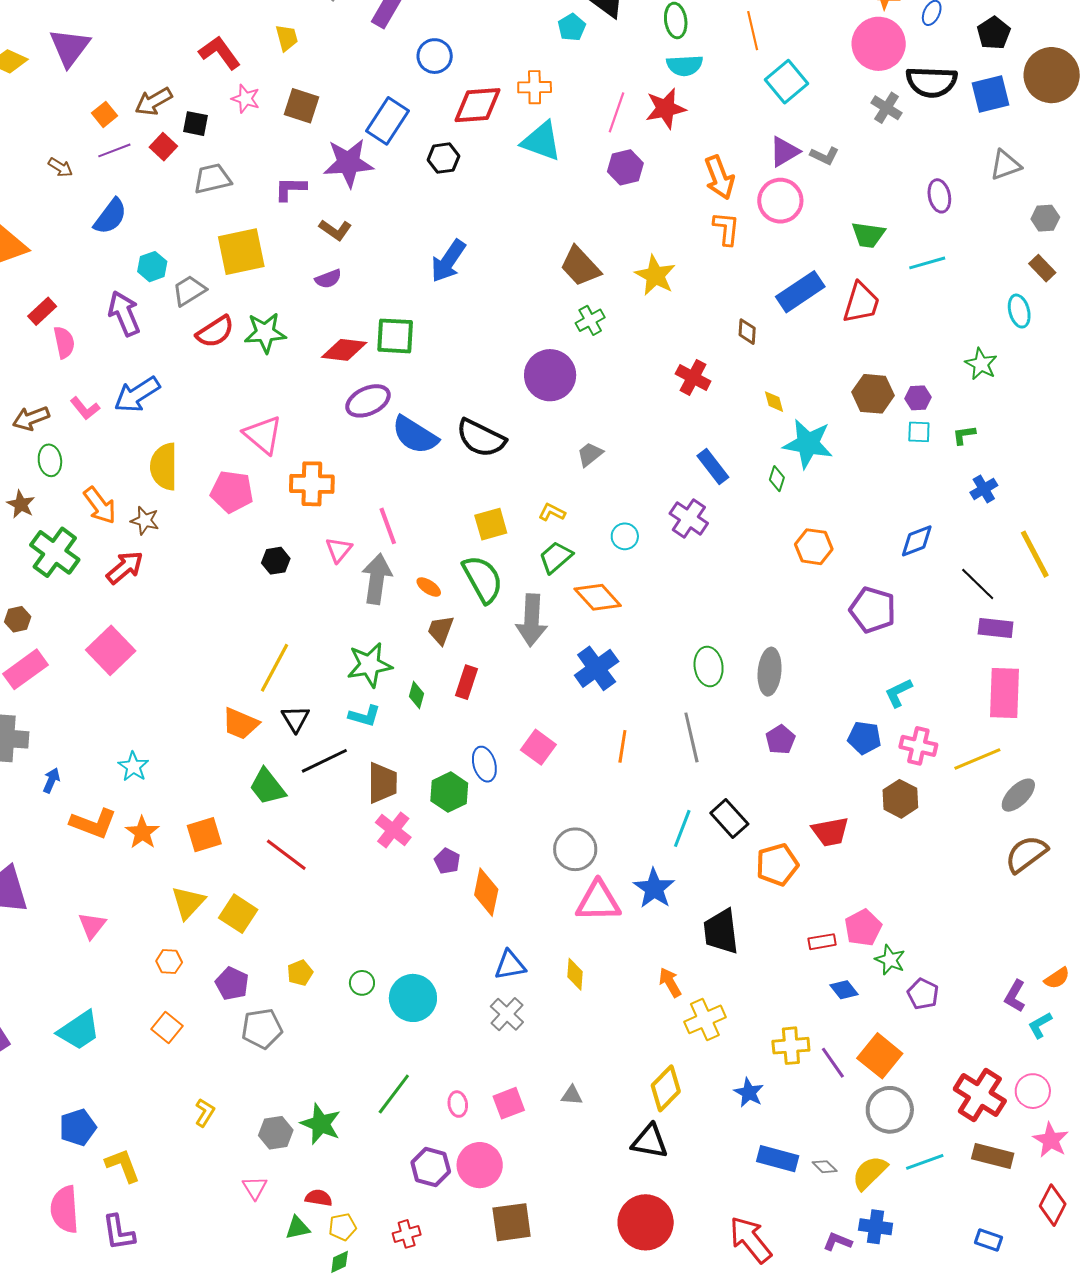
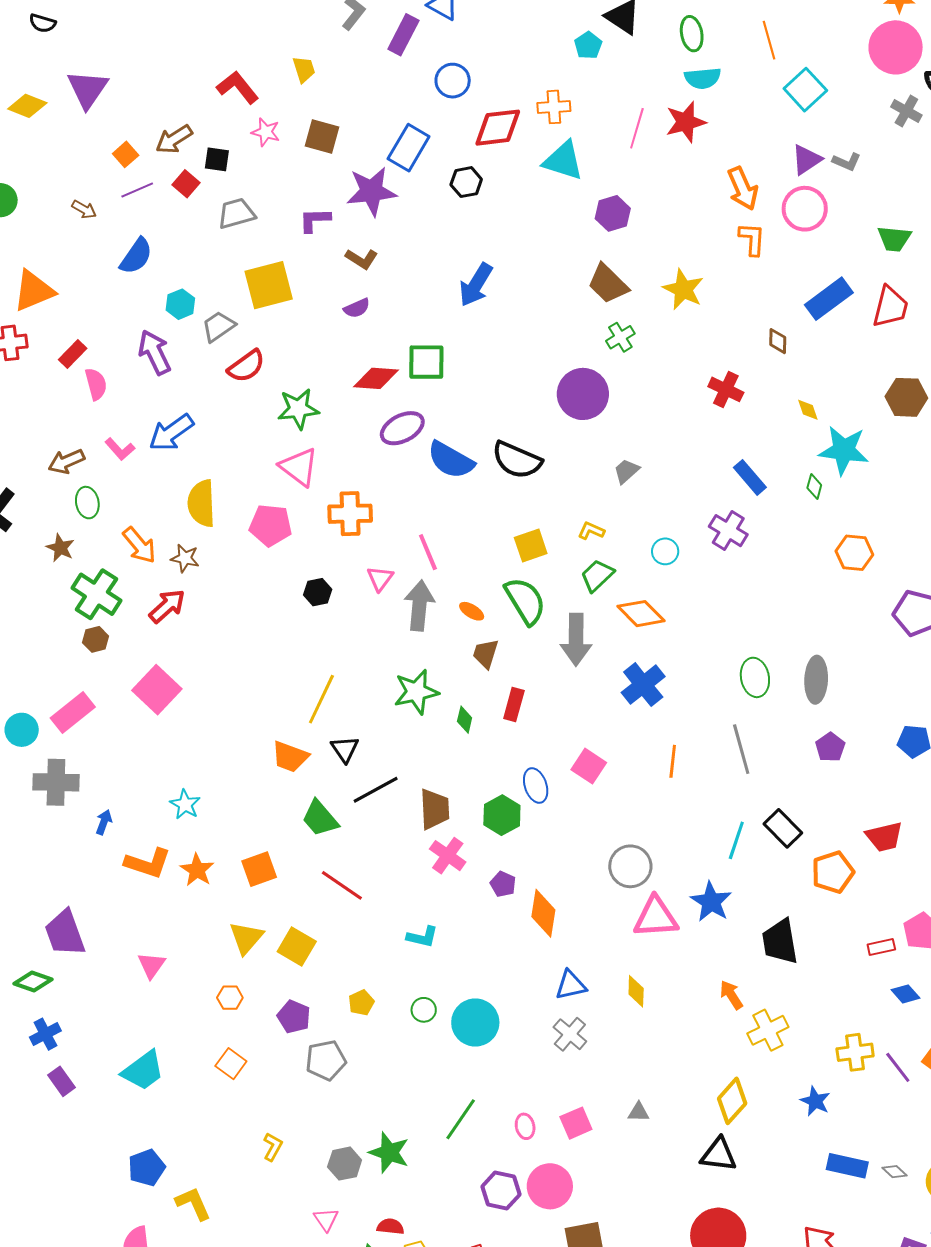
purple hexagon: (625, 167) -> (613, 213), moved
green star: (265, 333) -> (298, 409), moved
brown hexagon: (18, 619) -> (96, 639), moved
cyan L-shape: (364, 716) -> (422, 937), moved

